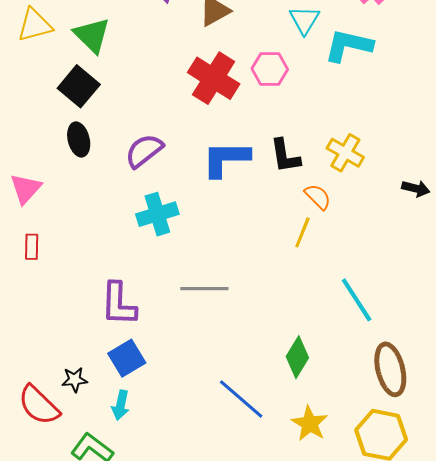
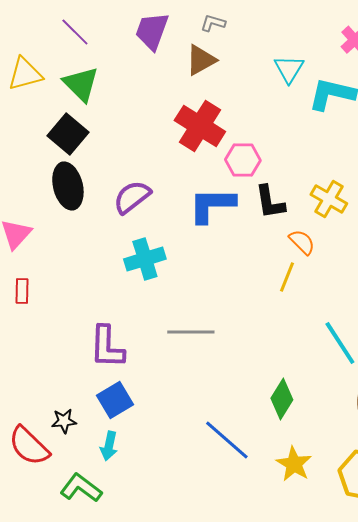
pink hexagon: (270, 69) -> (243, 160), moved
black ellipse: (79, 139) -> (68, 186), size x1.4

